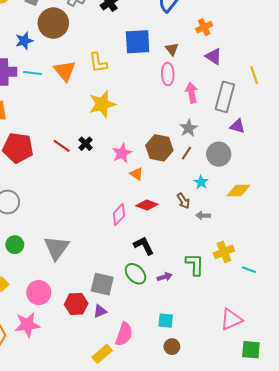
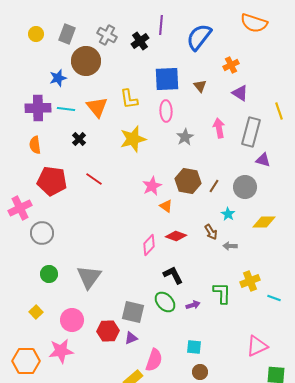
pink ellipse: (168, 74) -> (166, 111), moved
gray star: (189, 128) -> (185, 137), moved
black cross: (86, 144) -> (79, 139), moved

